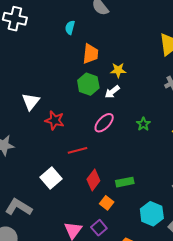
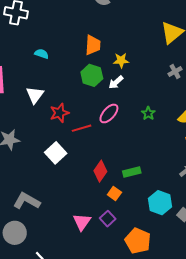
cyan semicircle: (70, 28) -> (42, 54), moved, turned 96
red star: (55, 120) -> (59, 113), turned -30
red line: (78, 150) -> (82, 128), moved
white square: (51, 178) -> (56, 153), moved

